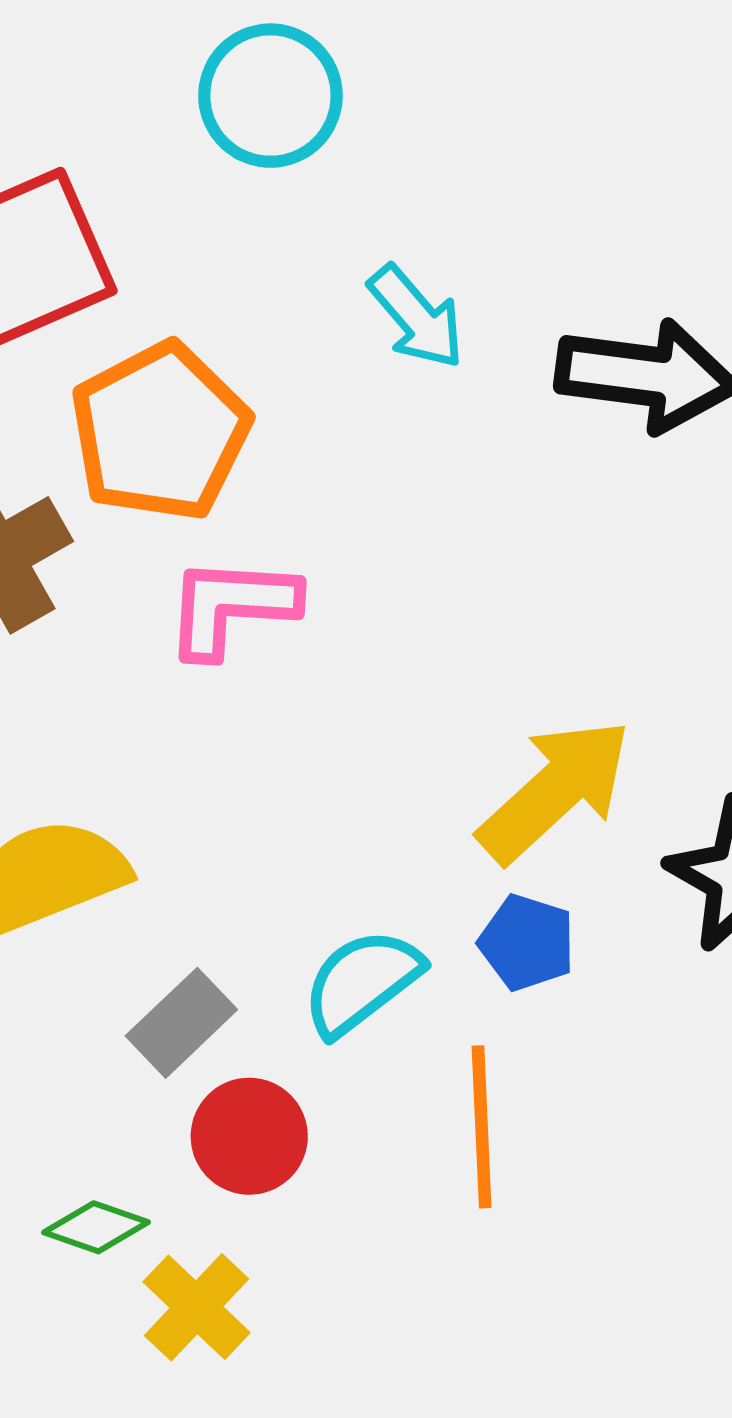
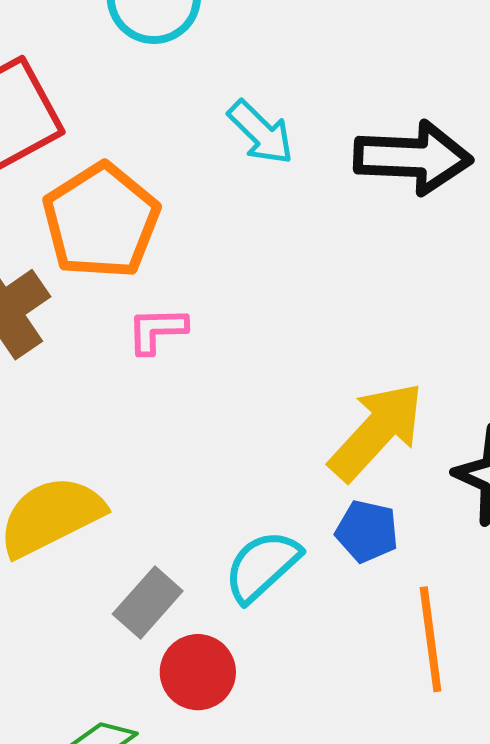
pink L-shape: (231, 607) -> (157, 330), size x0.7
orange line: (482, 1127) -> (431, 639), moved

